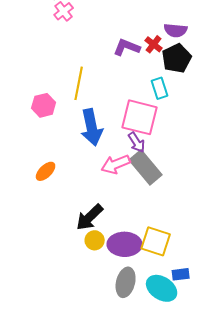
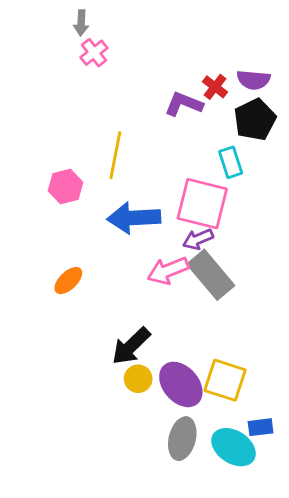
red cross: (154, 44) -> (215, 87), moved
blue arrow: (92, 127) -> (134, 218), turned 99
purple arrow: (137, 142) -> (198, 239), turned 100
purple ellipse: (125, 244) -> (181, 384), turned 48

